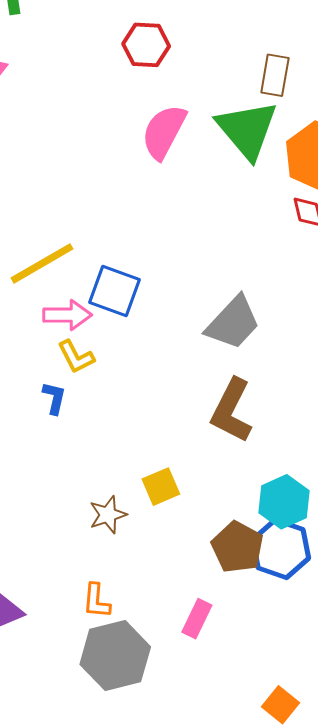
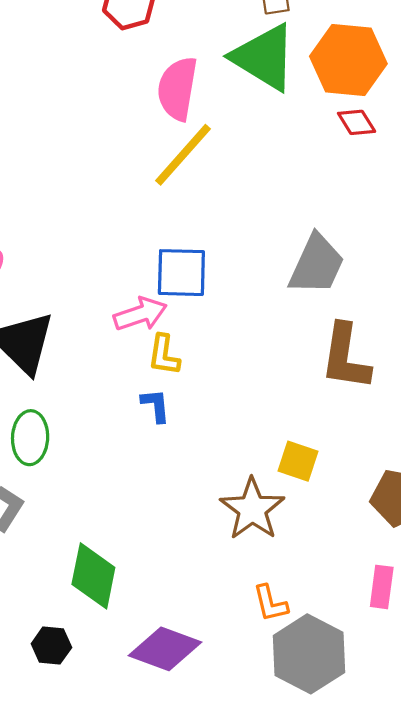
yellow line: (42, 263) -> (183, 155), moved
yellow L-shape: (76, 357) -> (164, 355), turned 54
yellow square: (161, 487) -> (298, 461), turned -30
brown star: (108, 515) -> (252, 509), size x1.5

